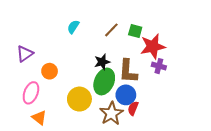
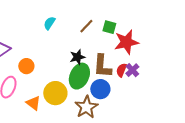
purple cross: (159, 66) -> (132, 70), moved, turned 32
red semicircle: (133, 108) -> (121, 70), moved
orange triangle: (39, 118) -> (33, 103), moved

